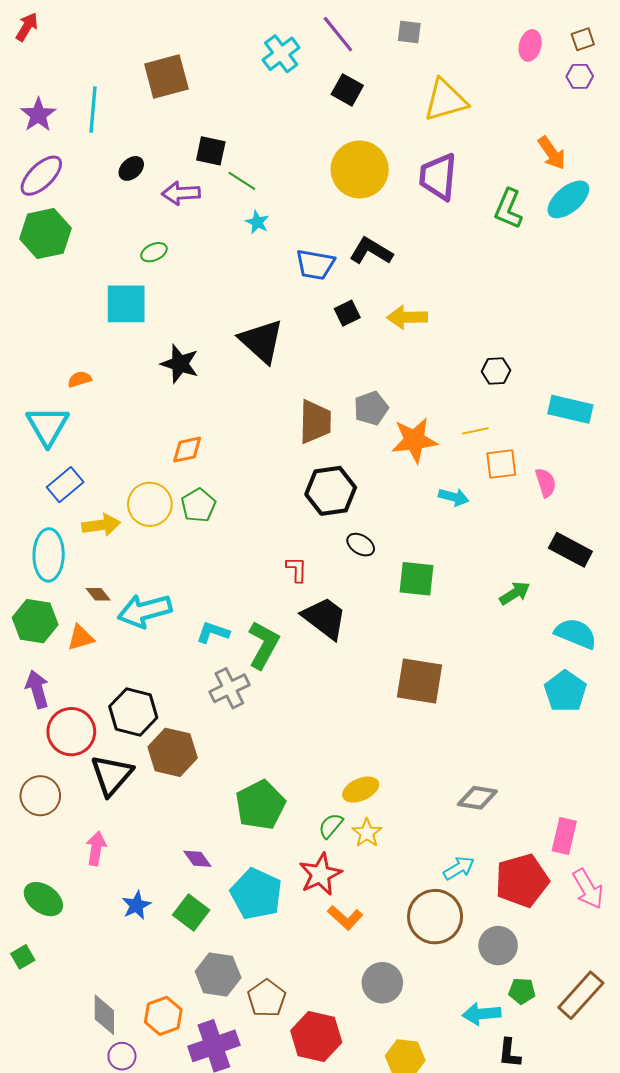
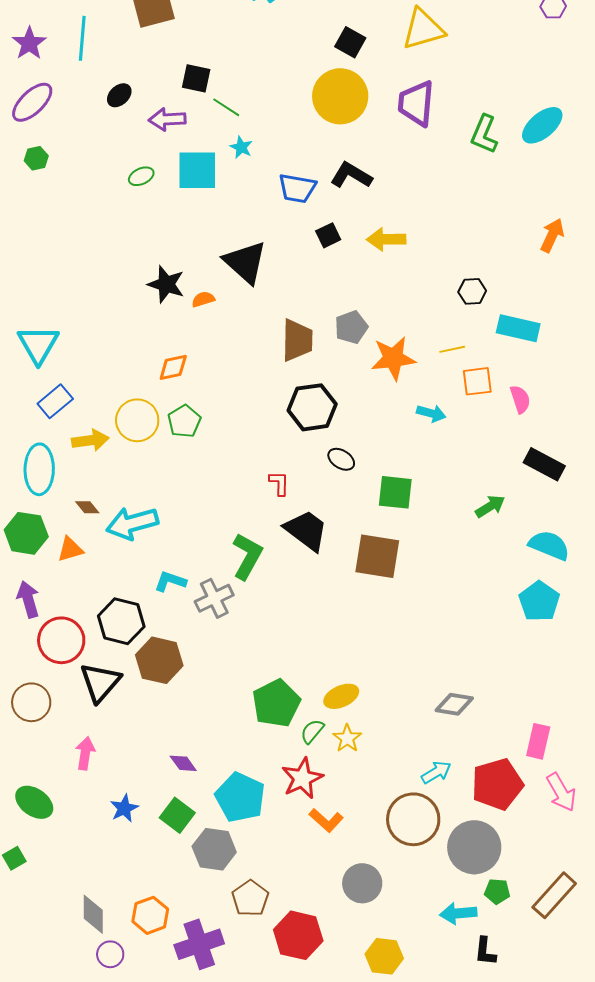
black square: (347, 90) -> (350, 42), moved
orange arrow: (552, 153) -> (552, 235), moved, turned -120
green hexagon: (45, 234) -> (36, 158), size x0.5
cyan square: (126, 304) -> (197, 170), moved
orange semicircle: (80, 379) -> (203, 299), moved
cyan rectangle: (570, 409) -> (518, 328), moved
cyan L-shape: (213, 632) -> (170, 581), moved
brown square: (420, 681) -> (377, 556), moved
green pentagon: (260, 805) -> (276, 703), moved
gray circle: (498, 946) -> (474, 847), size x1.4
gray hexagon: (218, 974) -> (214, 849), moved

